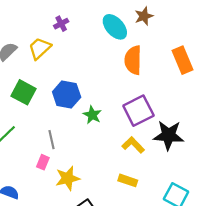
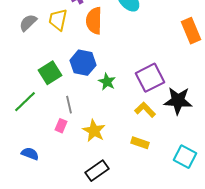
yellow trapezoid: (40, 48) -> (58, 20), turned -35
orange semicircle: (133, 60) -> (94, 21), moved
green square: (24, 92) -> (50, 73), moved, turned 30
yellow star: (68, 178) -> (94, 131), moved, turned -30

